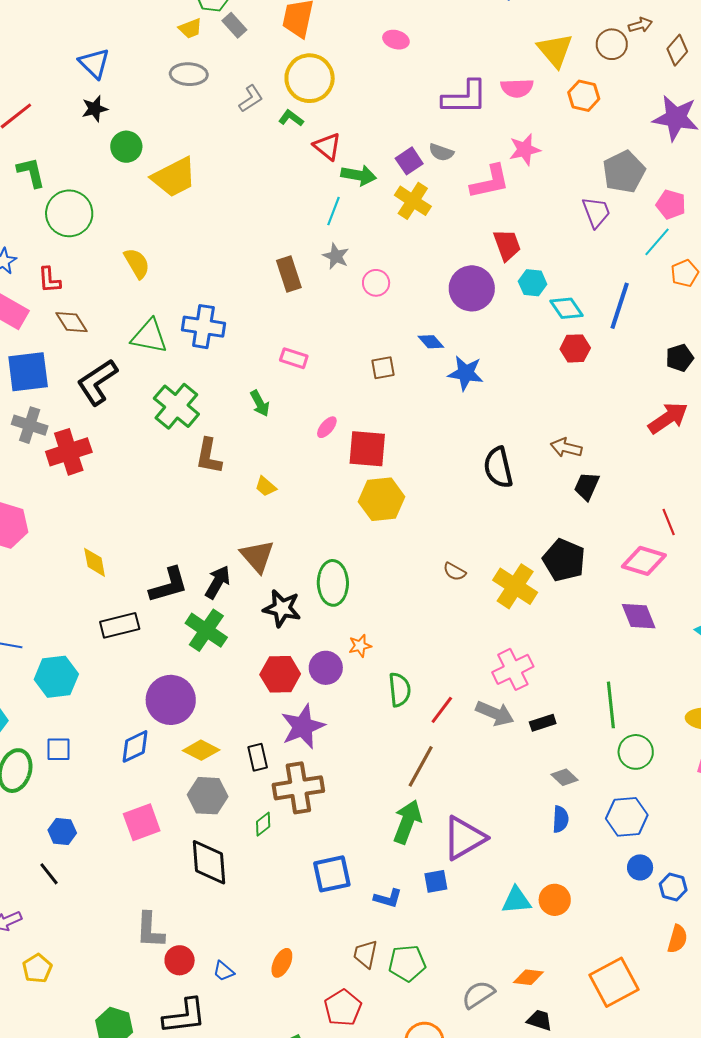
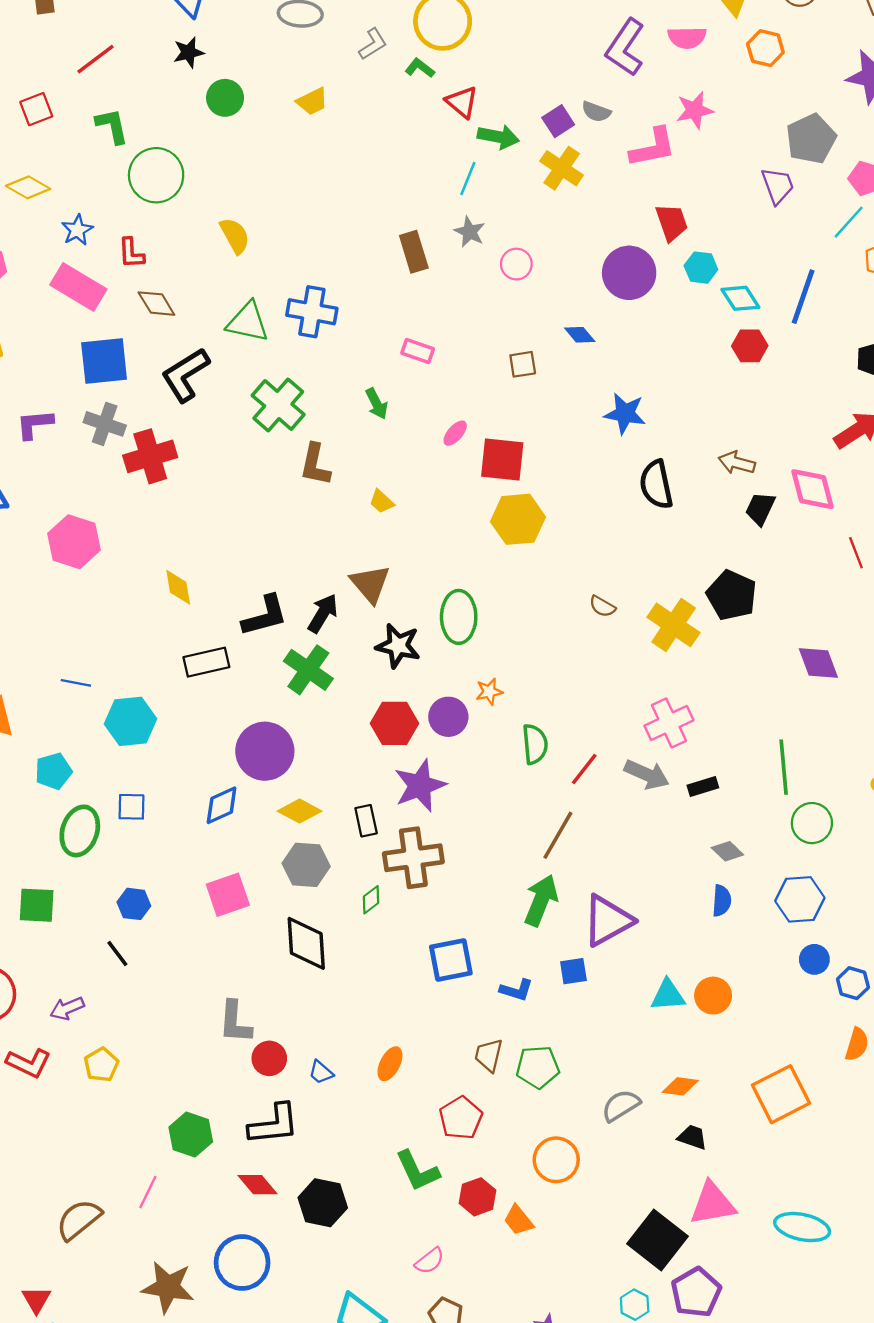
purple L-shape: (465, 97) -> (625, 48), turned 123
yellow trapezoid: (174, 177) -> (312, 101), moved, size x0.6
blue star: (466, 373) -> (625, 414), moved
pink diamond: (644, 561) -> (812, 489), moved, turned 57

